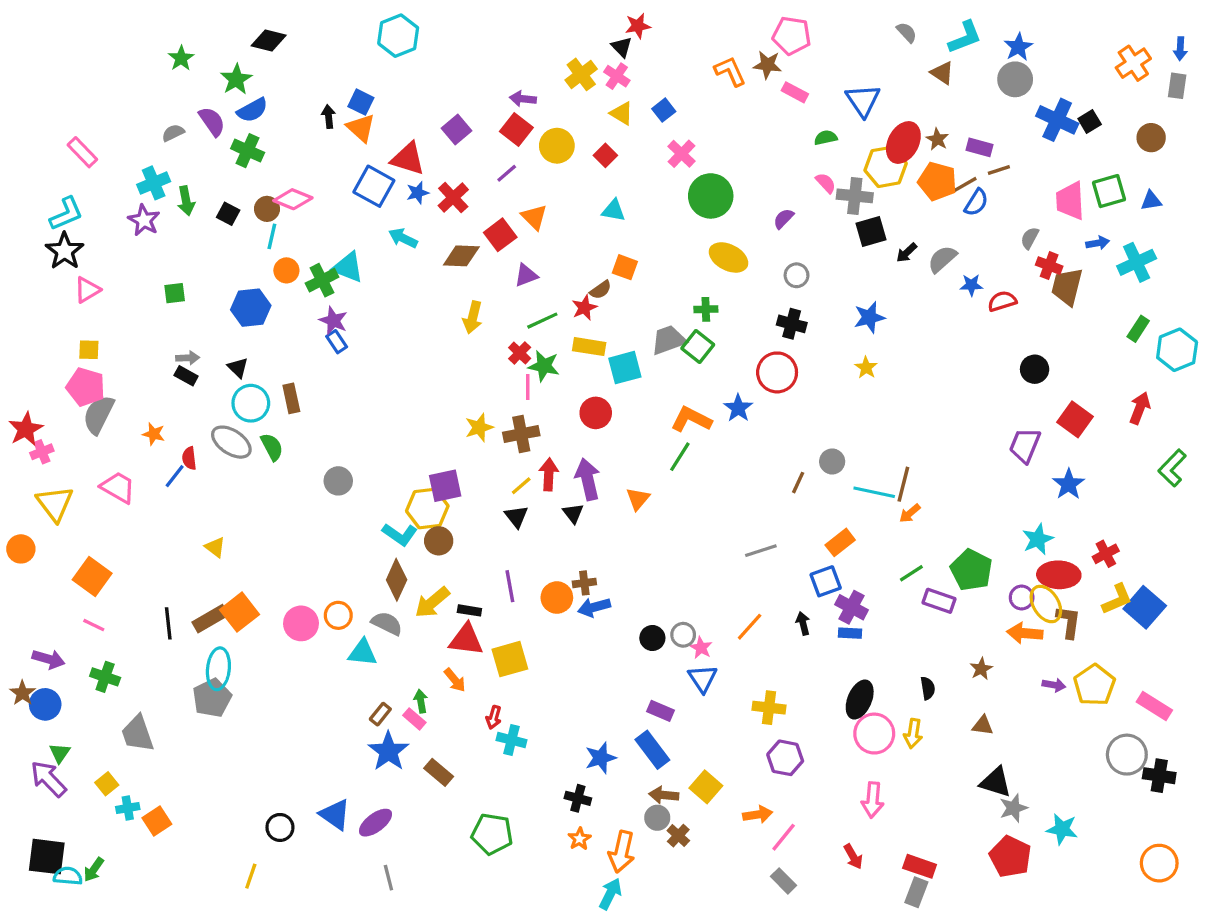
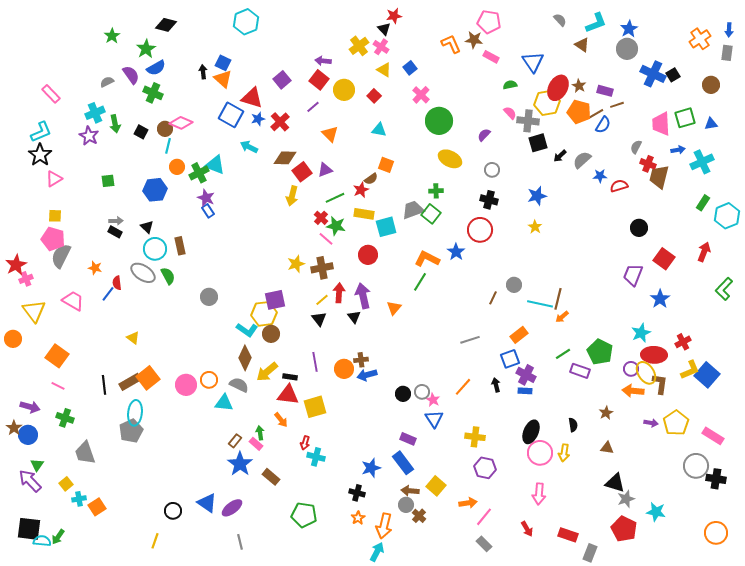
red square: (500, 235) -> (302, 172), moved
pink line: (528, 387) -> (326, 239), turned -49
gray rectangle: (916, 892) -> (590, 553), moved

